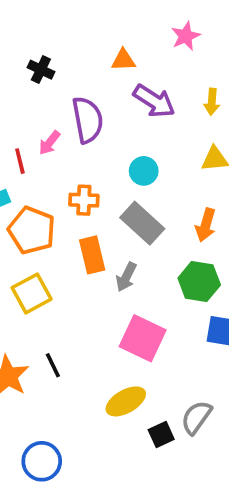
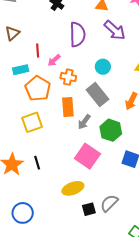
pink arrow: (49, 143) -> (54, 60), moved
green hexagon: (199, 282) -> (111, 130), moved

